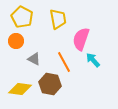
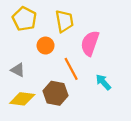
orange circle: (16, 41) -> (46, 46), moved
gray triangle: (34, 59) -> (18, 70), moved
cyan arrow: (93, 60) -> (103, 82), moved

